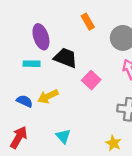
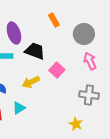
yellow arrow: (48, 96) -> (31, 82), moved
cyan triangle: (63, 136) -> (19, 108), moved, turned 40

